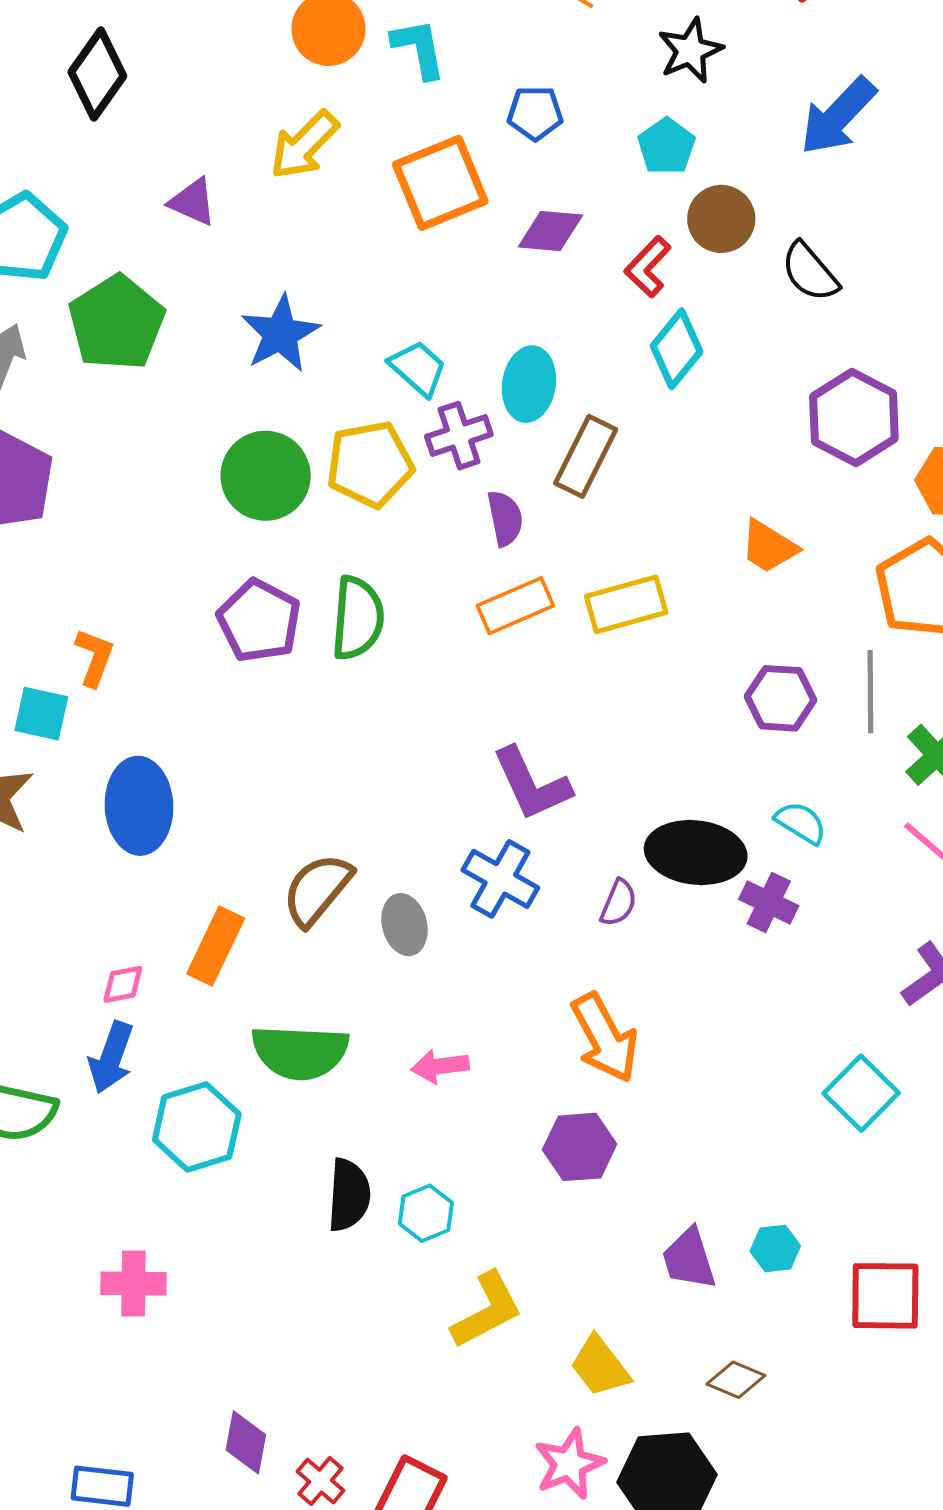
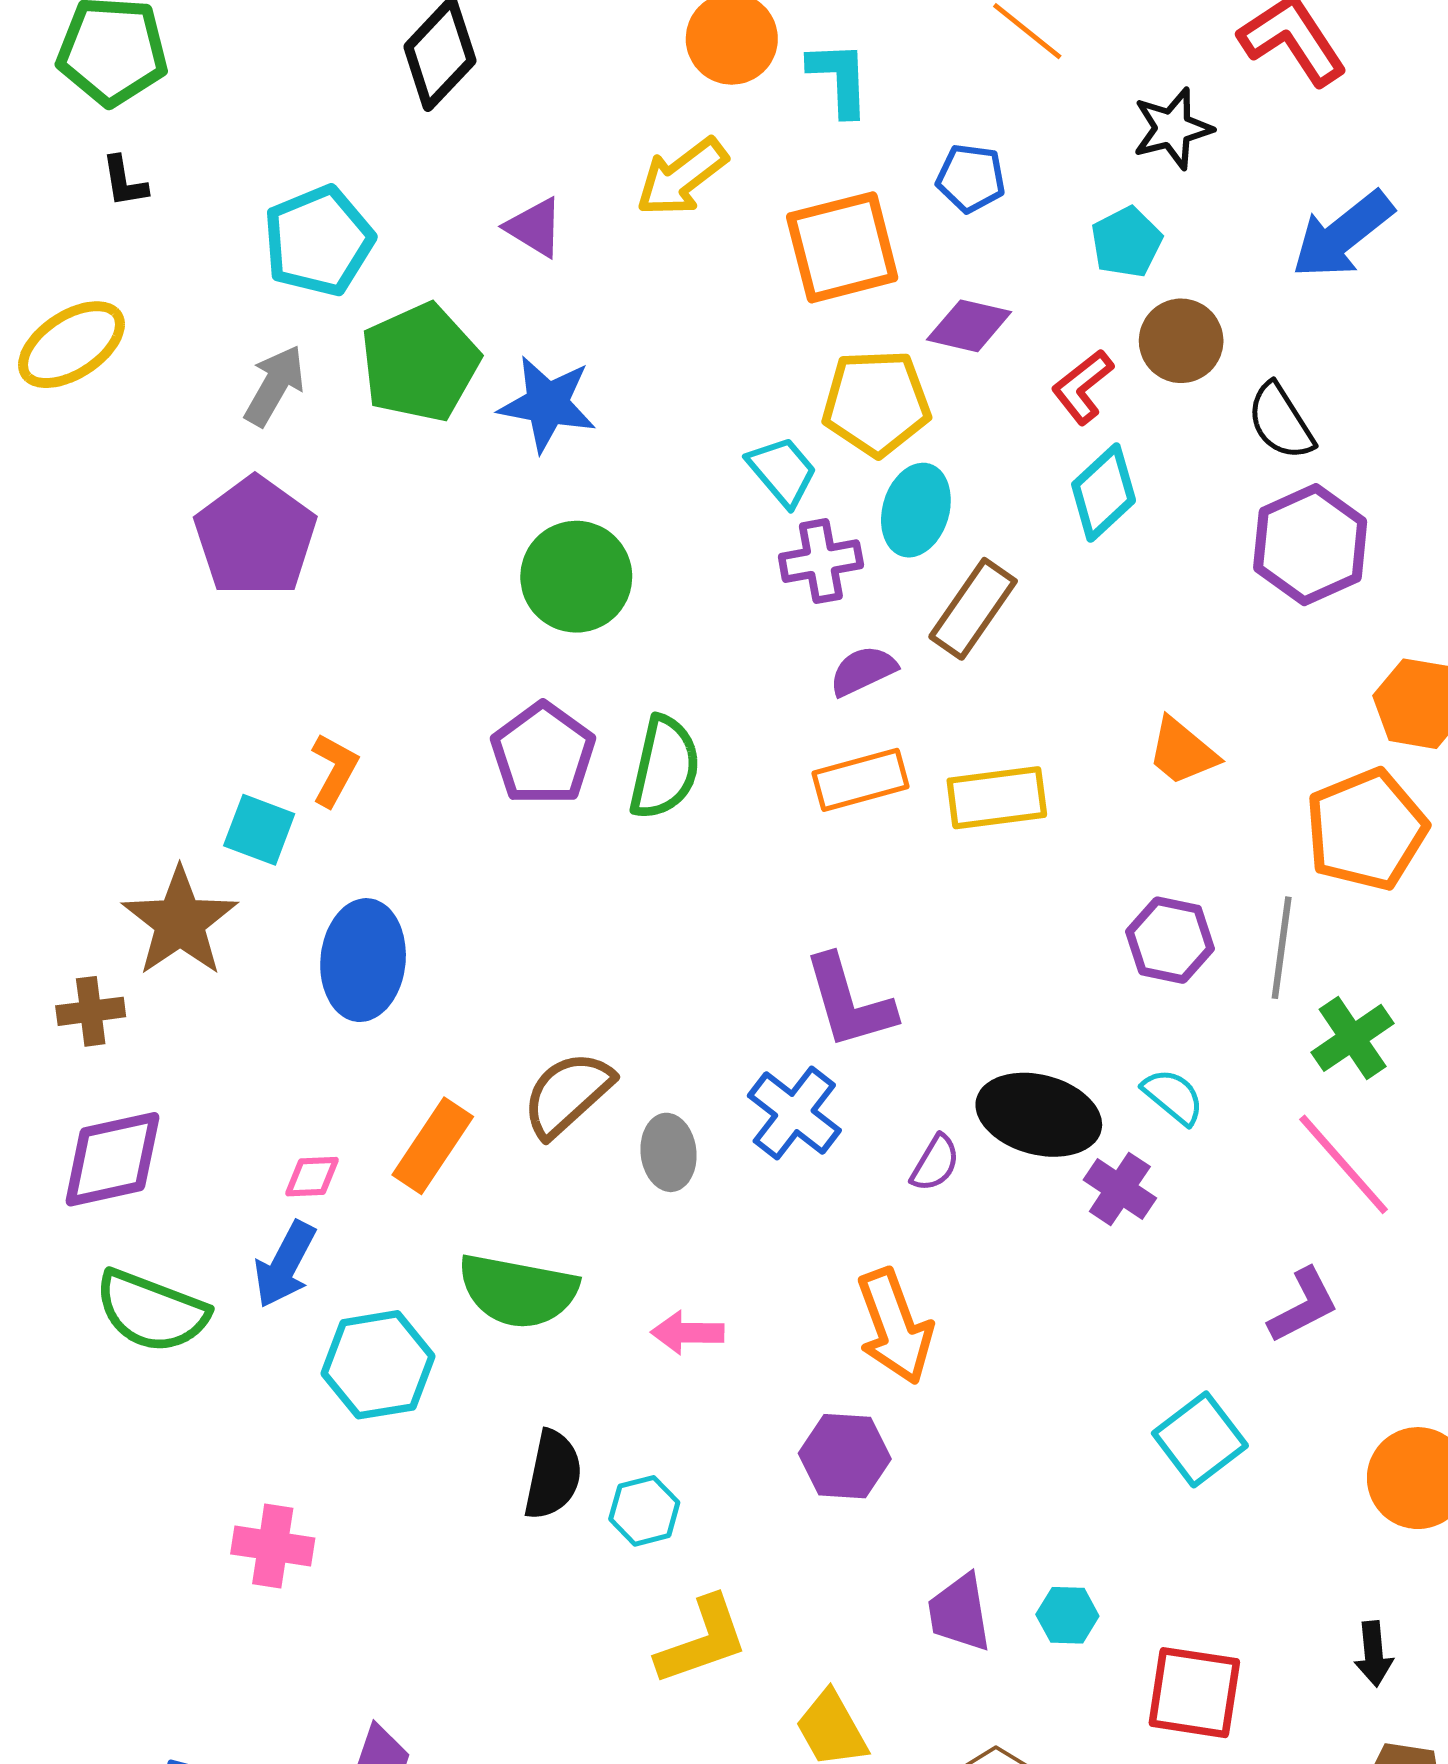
blue star: (280, 334) -> (547, 404), moved, turned 30
purple hexagon: (854, 417) -> (1310, 545), moved
yellow pentagon: (370, 464) -> (876, 403), moved
purple semicircle: (505, 518) -> (863, 671), turned -112

